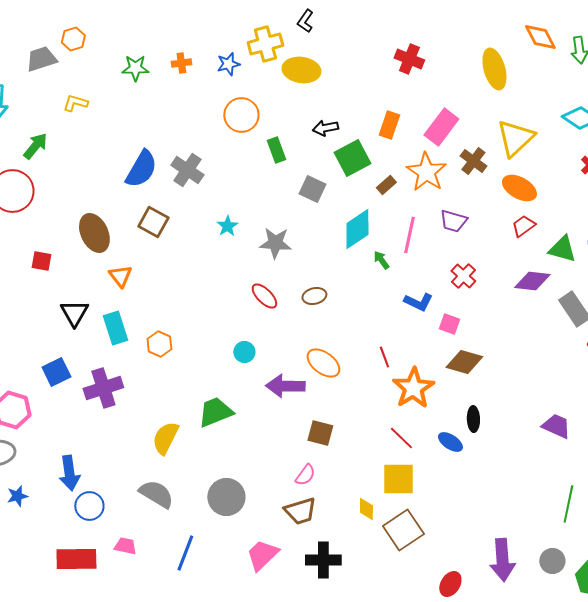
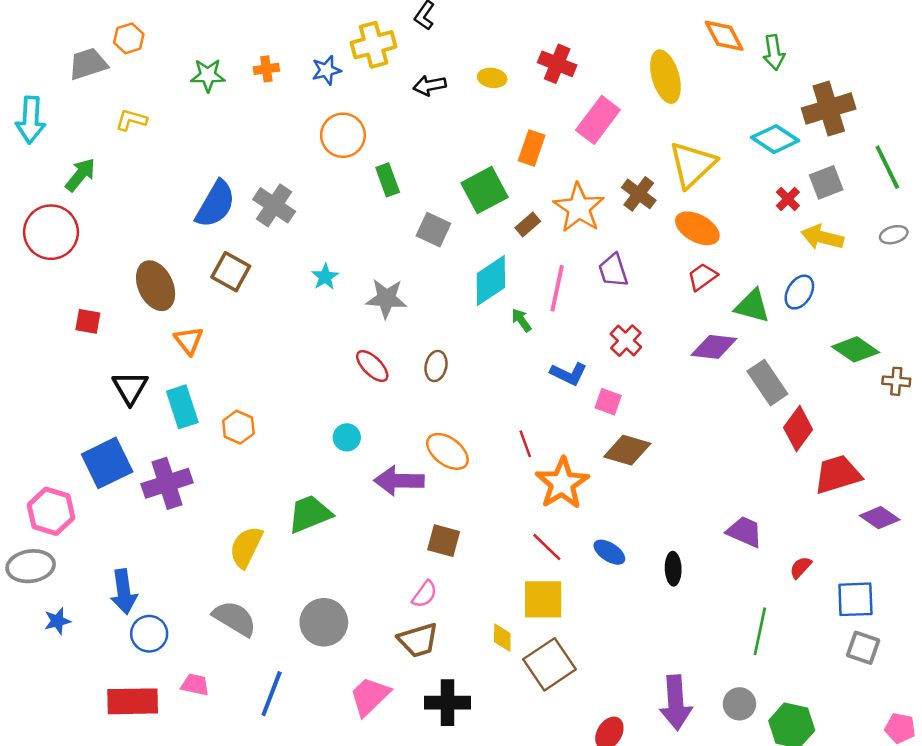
yellow ellipse: (301, 70) -> (492, 78), moved, size x0.6
pink rectangle: (441, 127) -> (598, 120), moved
black arrow: (325, 128) -> (430, 86), moved
purple trapezoid: (453, 221) -> (613, 270), turned 56
brown ellipse: (314, 296) -> (436, 366), turned -65
blue square: (56, 372) -> (107, 463), size x1.4
black ellipse: (473, 419) -> (673, 569), moved

